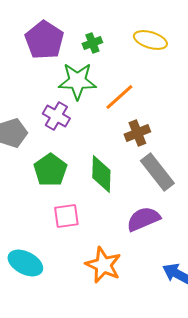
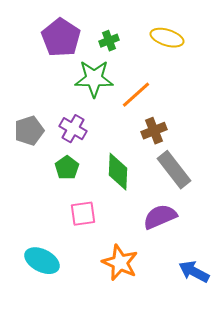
purple cross: (56, 116) -> (73, 129), moved
green pentagon: (50, 170) -> (67, 168), size x0.7

